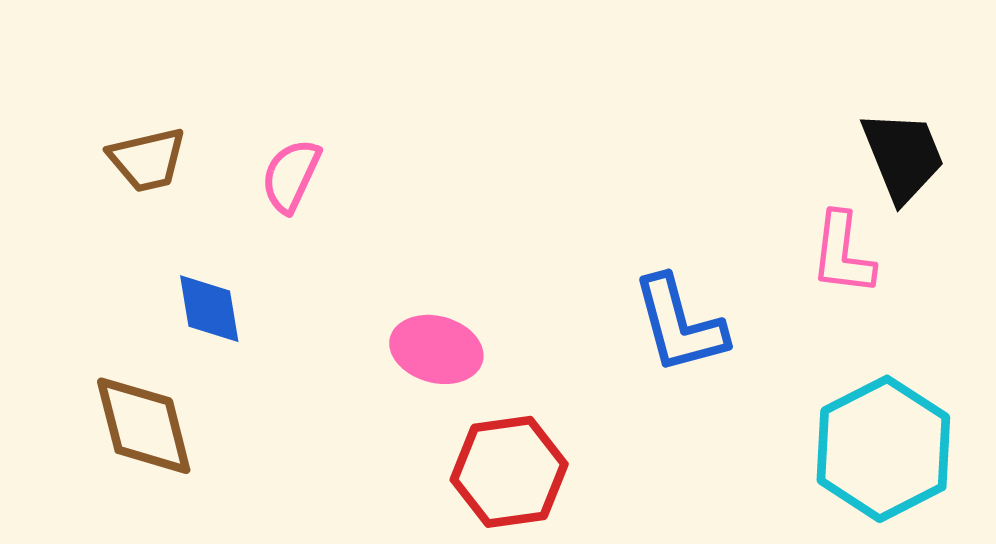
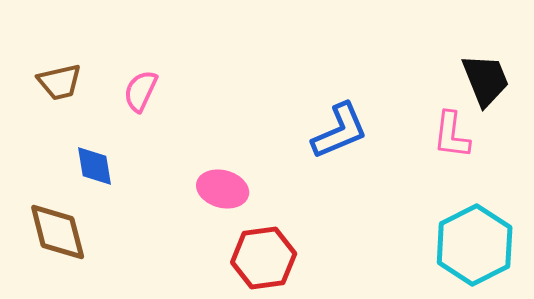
blue L-shape: (679, 325) -> (340, 131), moved, turned -98

